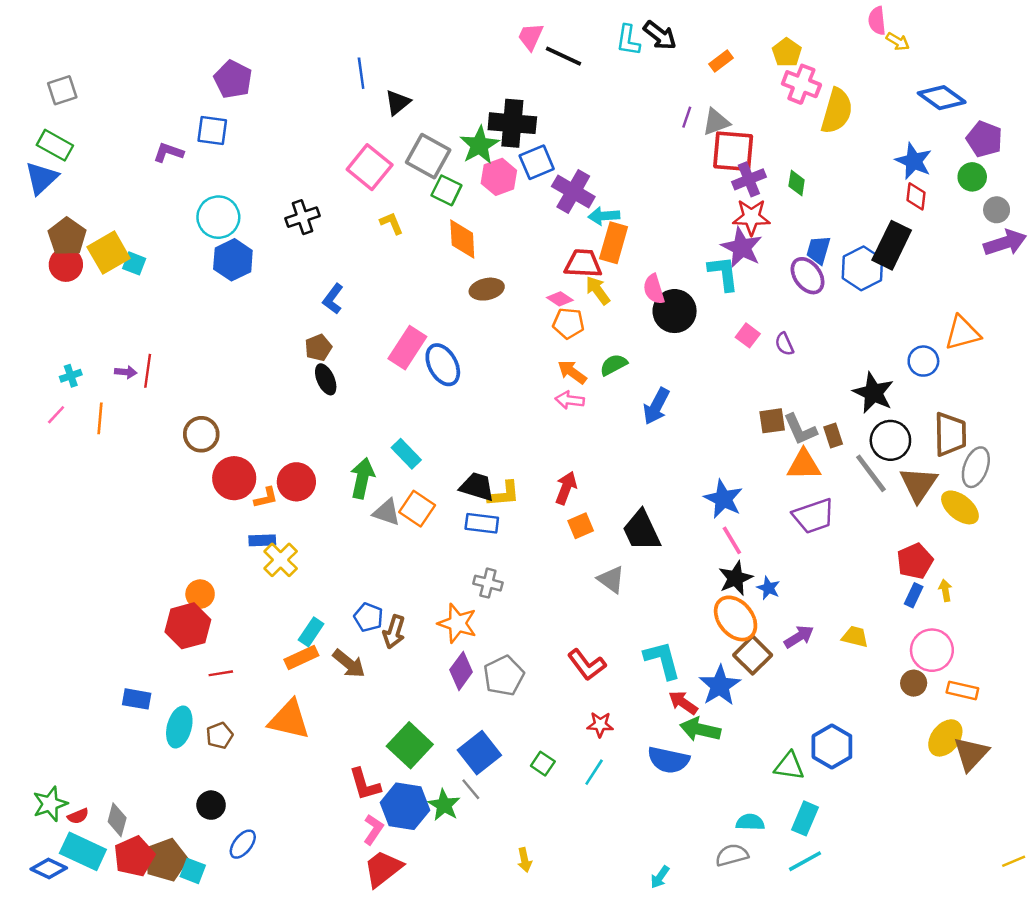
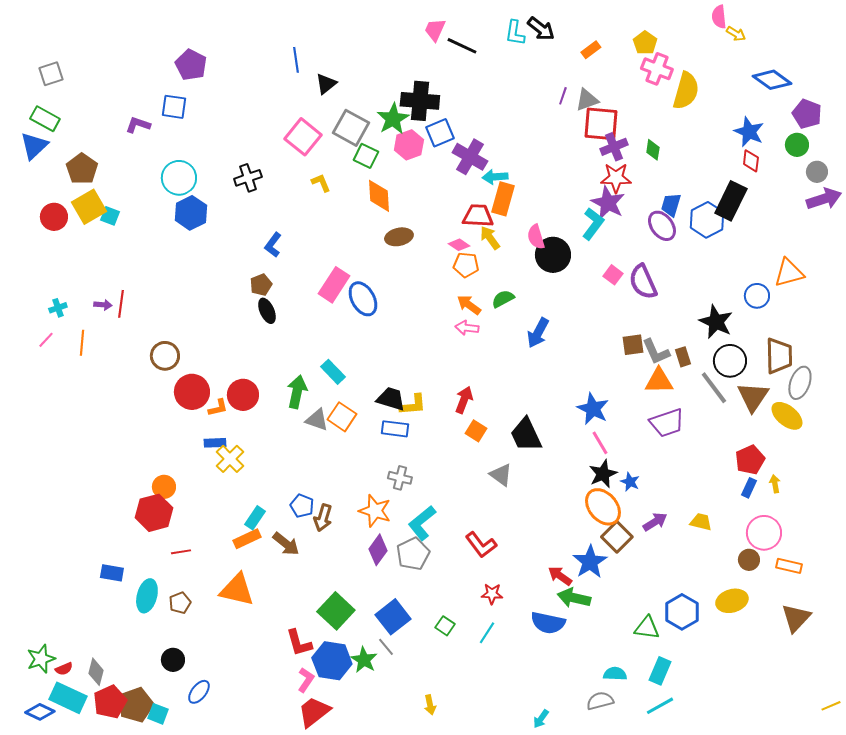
brown pentagon: (67, 237) -> (82, 169), moved
cyan L-shape: (723, 273) -> (593, 224), turned 44
purple semicircle: (784, 344) -> (643, 282), size x1.8
orange square: (581, 526) -> (476, 431), turned -35
cyan L-shape: (662, 660) -> (422, 523), moved, turned -114
yellow ellipse: (945, 738) -> (732, 601), moved, turned 36

